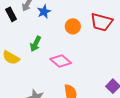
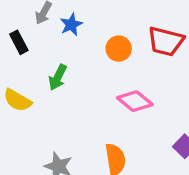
black rectangle: (11, 14) -> (19, 42), moved
pink diamond: (61, 61) -> (135, 101), moved

